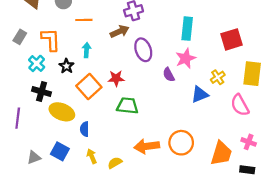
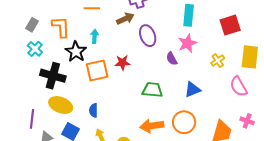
cyan cross: (37, 63) -> (35, 49), moved
black star: (66, 66) -> (76, 52), size x1.5
orange square: (89, 87) -> (97, 71), turned 30
black cross: (42, 92) -> (53, 76), size x1.4
blue triangle: (200, 94) -> (192, 90), moved
green trapezoid: (127, 106) -> (152, 90), moved
yellow ellipse: (62, 112) -> (61, 105), moved
purple line: (18, 118) -> (32, 119), moved

